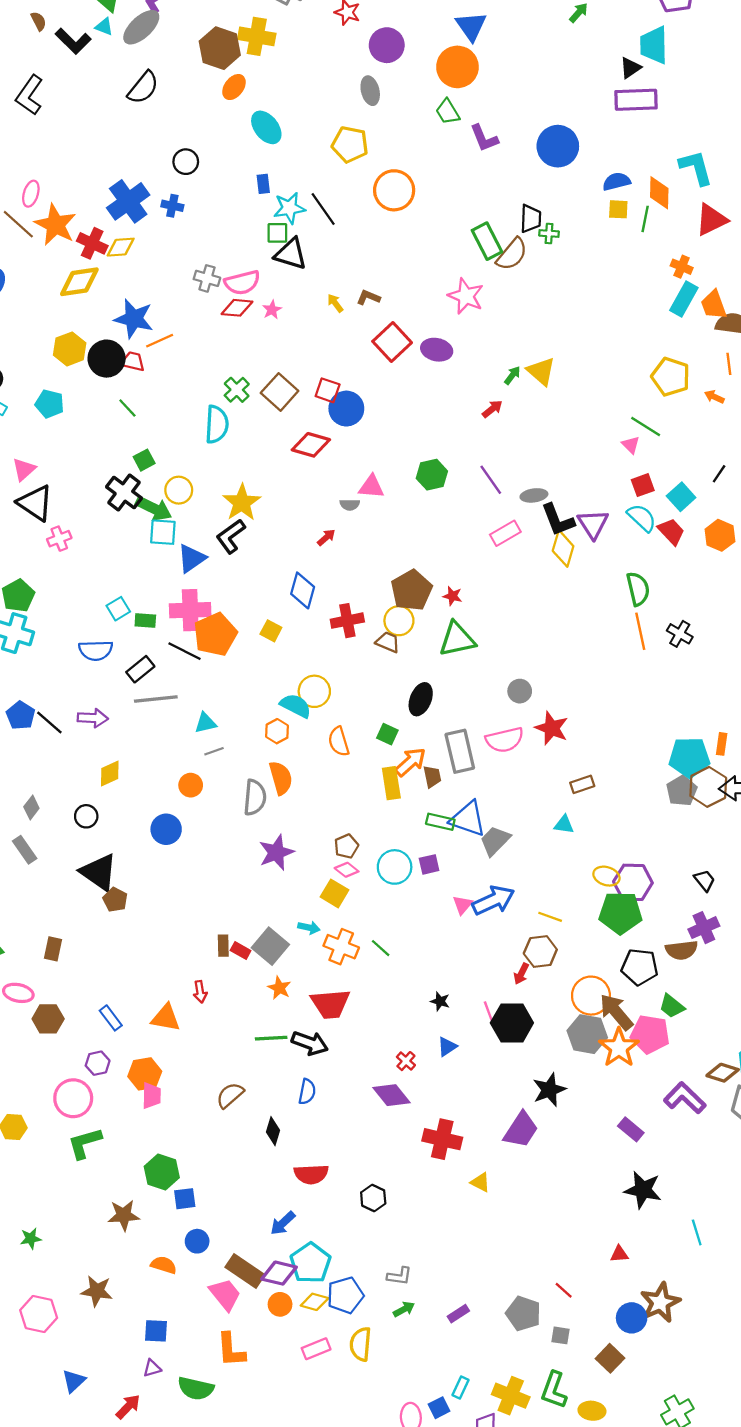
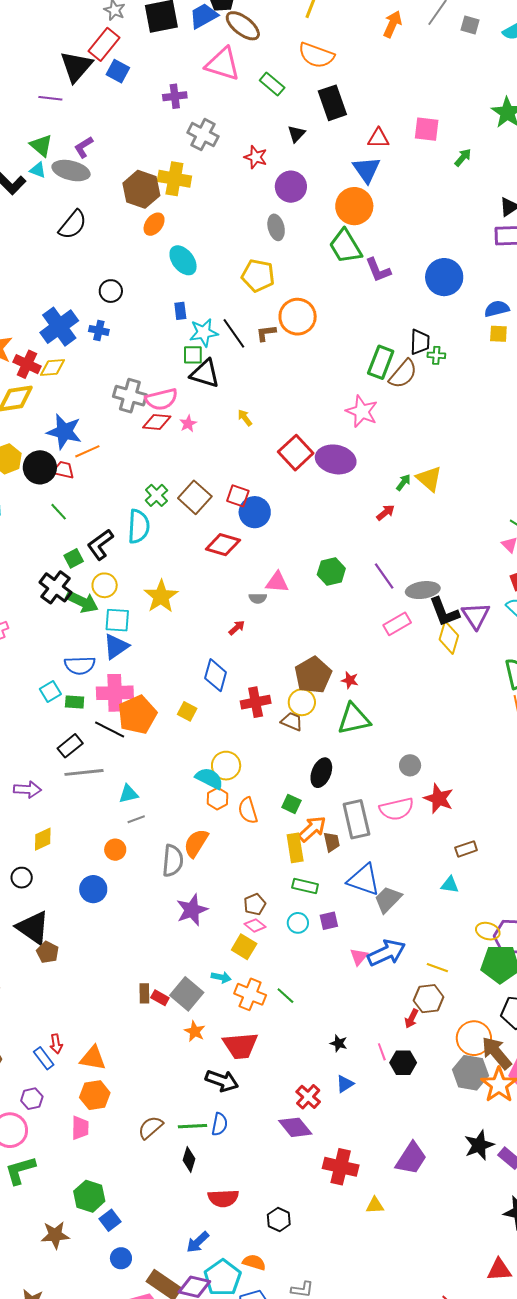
gray ellipse: (141, 27) -> (71, 171), turned 57
green trapezoid: (448, 112) -> (345, 246), size x1.5
green rectangle: (487, 241) -> (381, 362), turned 48
gray cross: (207, 278) -> (130, 396), size x1.4
brown L-shape: (368, 297) -> (266, 333), moved, turned -30
purple ellipse: (437, 350) -> (336, 459), size x1.4
gray ellipse: (534, 495) -> (423, 590), size x1.4
cyan square: (163, 532) -> (117, 620), moved
black L-shape: (231, 536) -> (100, 545), moved
blue semicircle: (96, 650) -> (80, 665), moved
orange hexagon: (277, 731) -> (217, 799), moved
orange semicircle: (281, 778) -> (196, 843), turned -132
green rectangle: (440, 822) -> (305, 886), moved
cyan circle: (395, 867) -> (298, 923), size x0.7
red arrow: (200, 992) -> (56, 1044), moved
black hexagon: (512, 1023) -> (403, 1063), size x0.7
green line: (271, 1038) -> (193, 1126), moved
red cross: (406, 1061) -> (308, 1097), size x1.4
orange hexagon: (145, 1074) -> (95, 1095), moved
black star: (549, 1090) -> (479, 1145), moved
yellow triangle: (480, 1182) -> (375, 1205), turned -30
blue square: (185, 1199) -> (110, 1220), turned -30
red triangle: (619, 1254) -> (499, 1270), size x1.5
orange semicircle: (164, 1265) -> (254, 1262), moved

